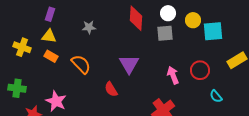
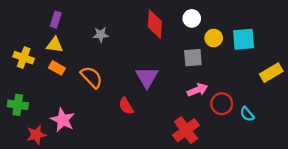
yellow circle: (193, 20) -> (214, 38), moved
gray square: (165, 33) -> (193, 58), moved
red circle: (200, 70) -> (222, 104), moved
pink arrow: (173, 75) -> (198, 90), turned 90

